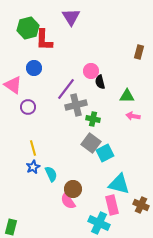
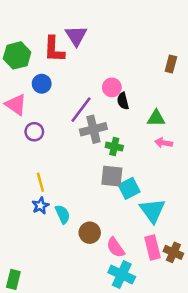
purple triangle: (71, 17) -> (76, 36), moved
green hexagon: (28, 28) -> (17, 55), moved
gray square: (91, 143) -> (112, 176), turned -30
cyan triangle: (119, 184) -> (152, 211), moved, turned 40
pink semicircle: (68, 201) -> (116, 247), moved
pink rectangle: (112, 205) -> (152, 247), moved

